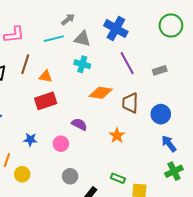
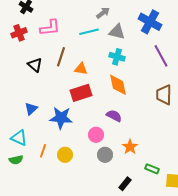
orange diamond: (101, 93) -> (118, 85), moved, turned 70
orange star: (117, 136) -> (130, 147), moved
blue star: (30, 140) -> (61, 118), moved, size x1.6
yellow circle: (22, 174) -> (65, 155), moved
gray circle: (70, 176) -> (105, 155), moved

